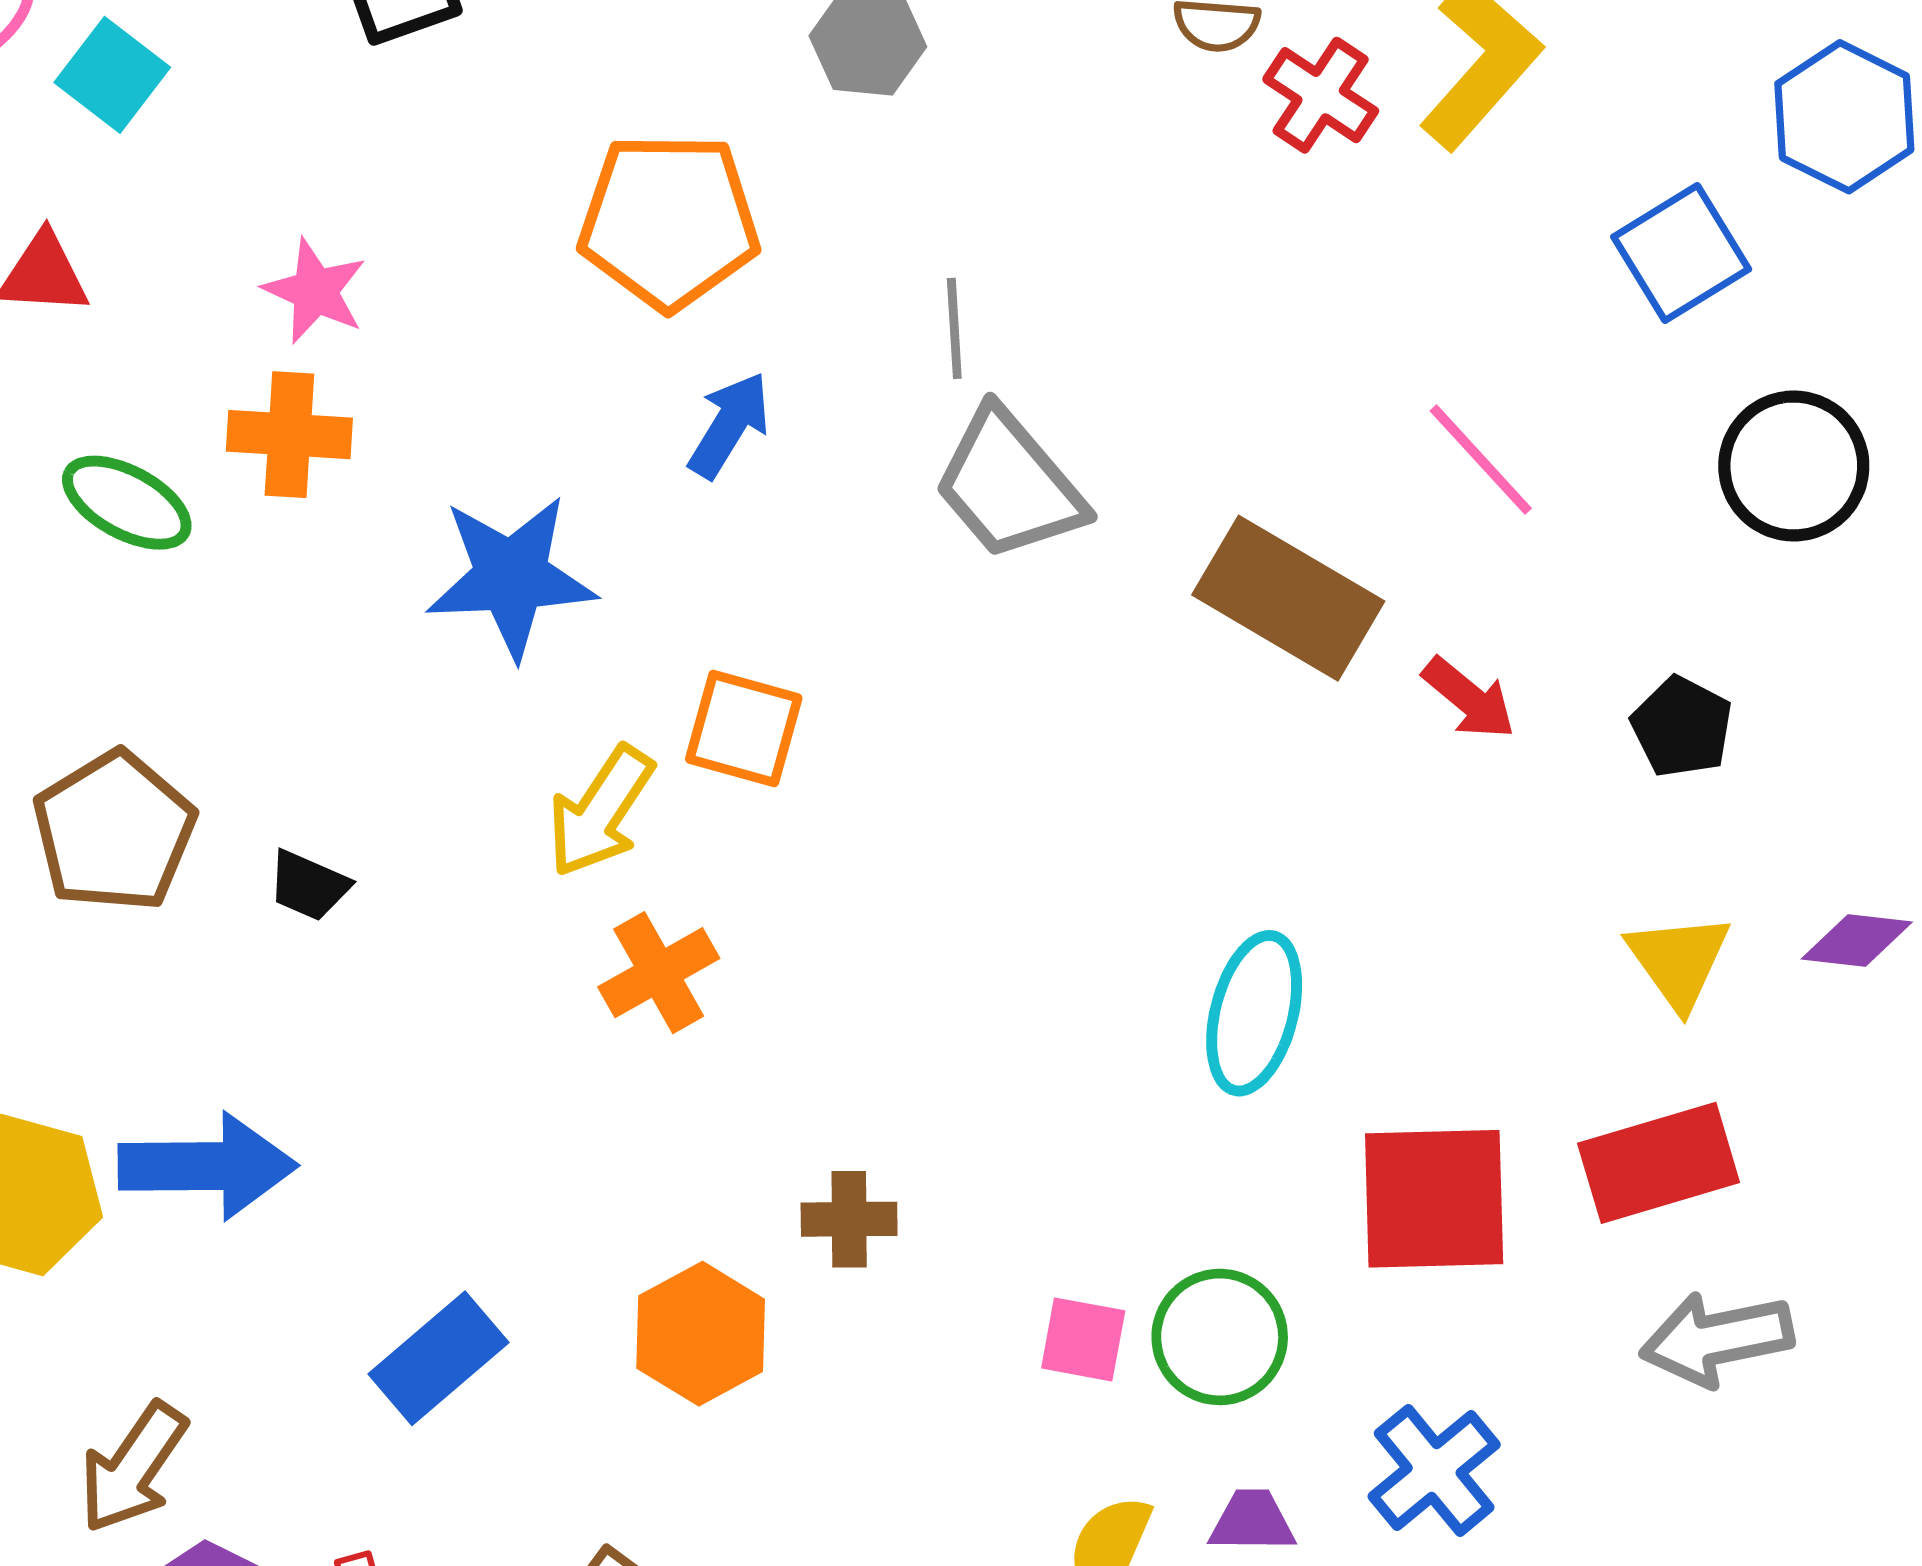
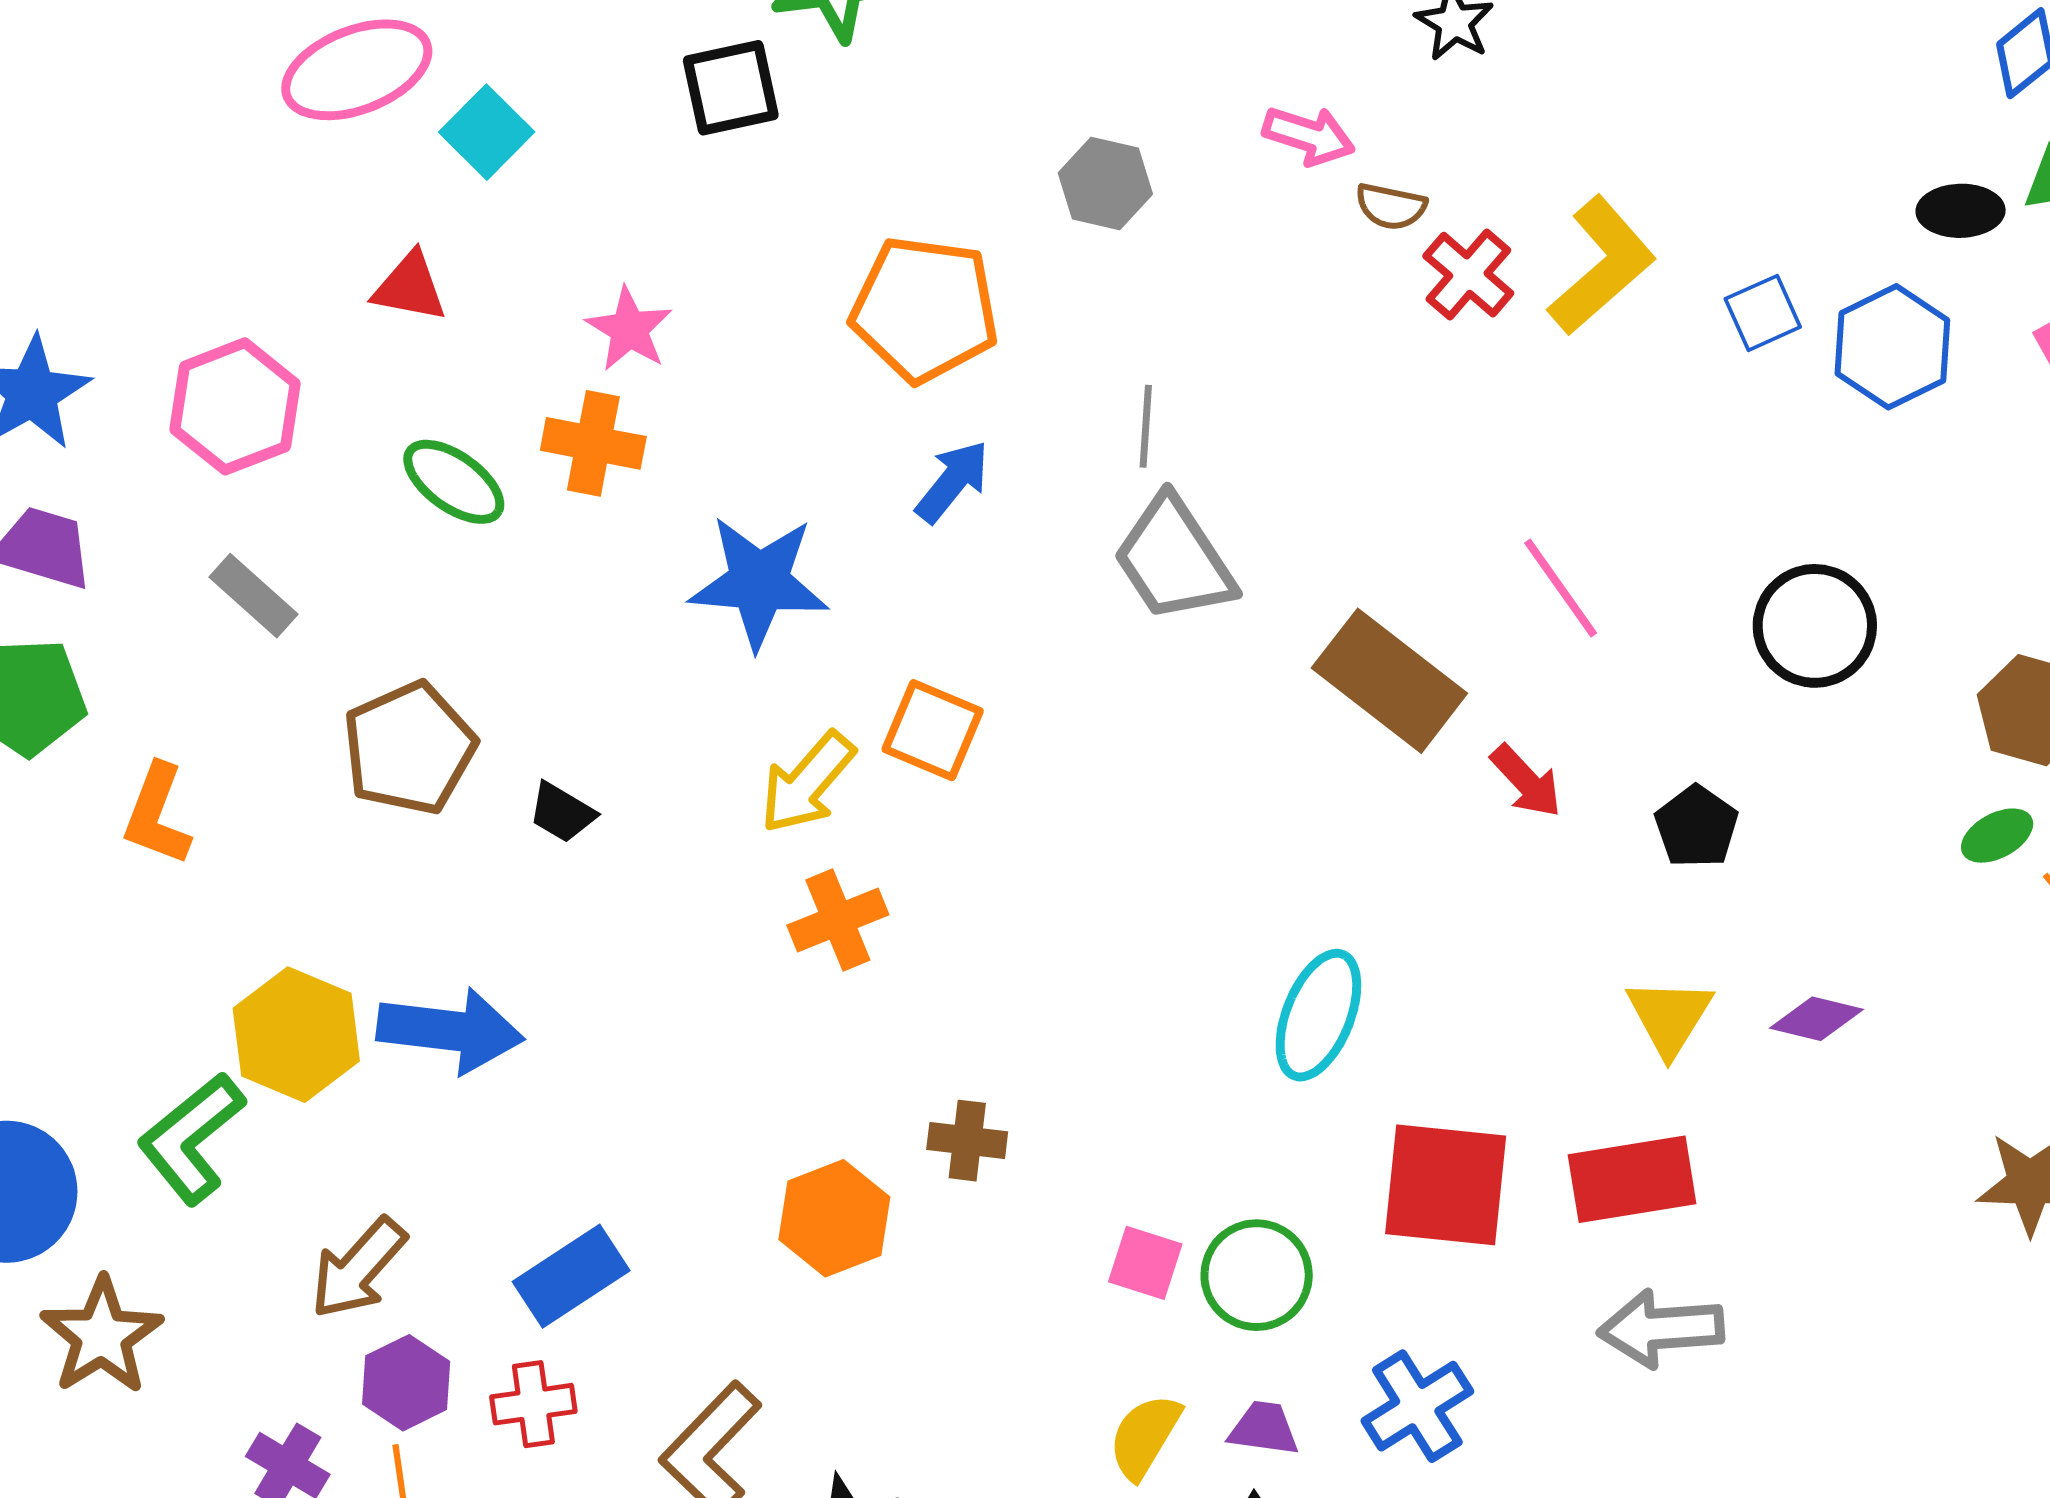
blue square: (1681, 253) -> (1763, 313), moved, size x0.7
blue rectangle: (439, 1358) -> (571, 1276), moved

